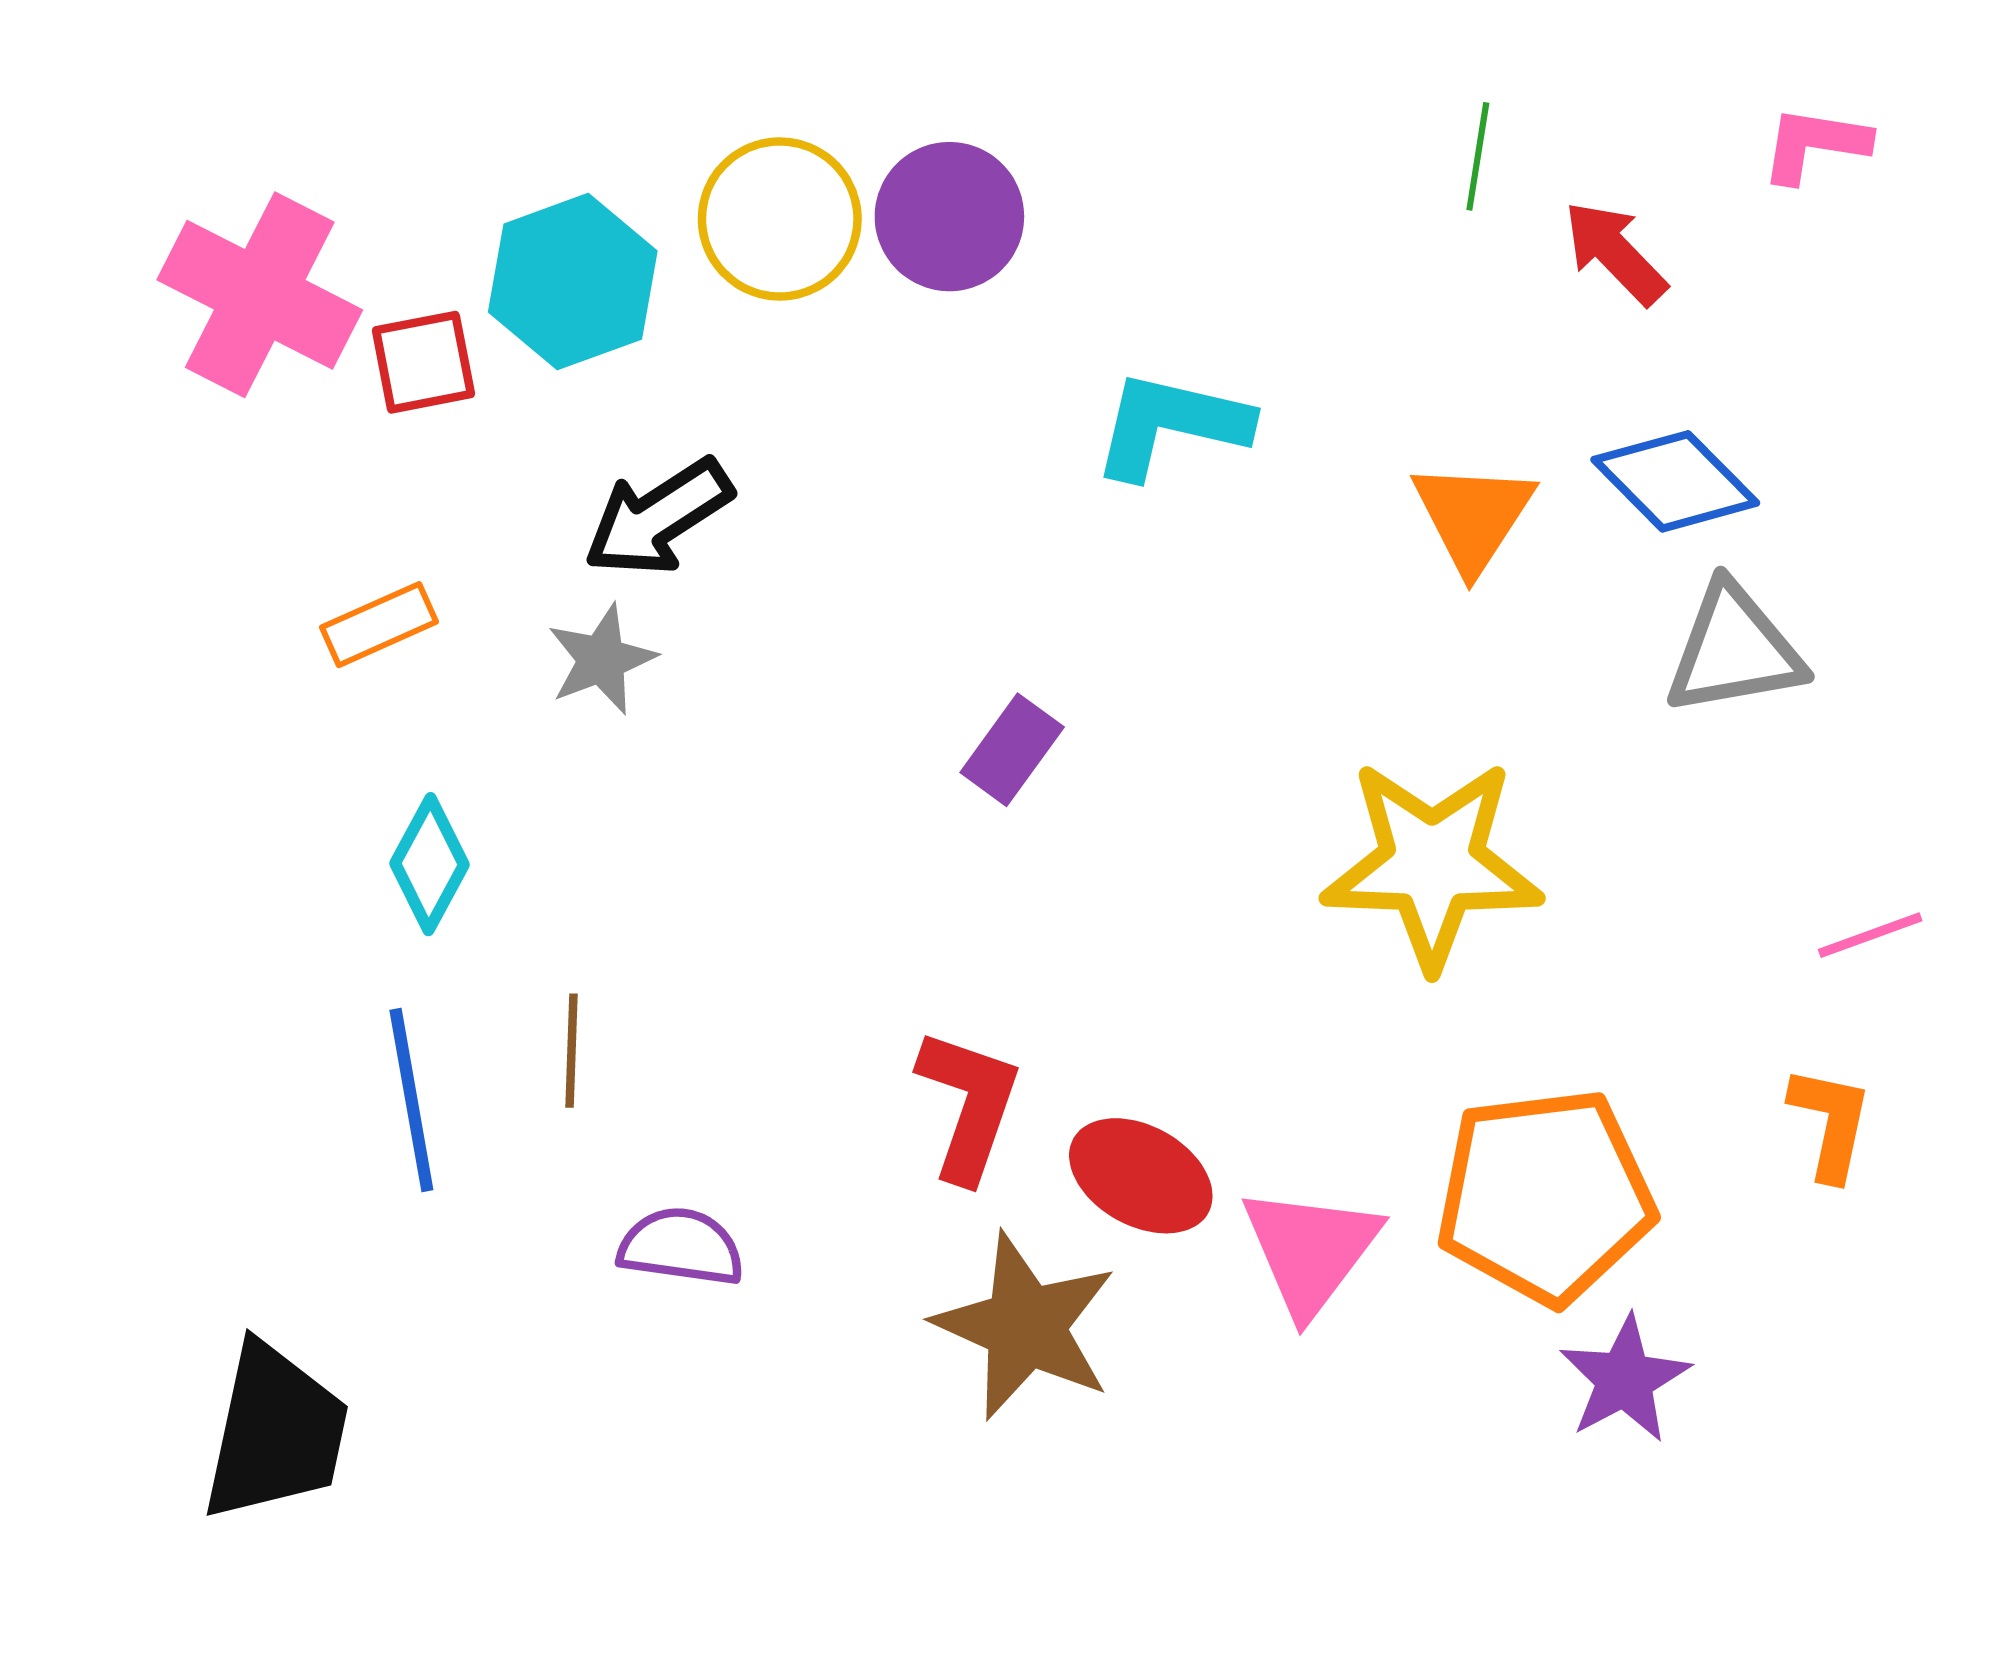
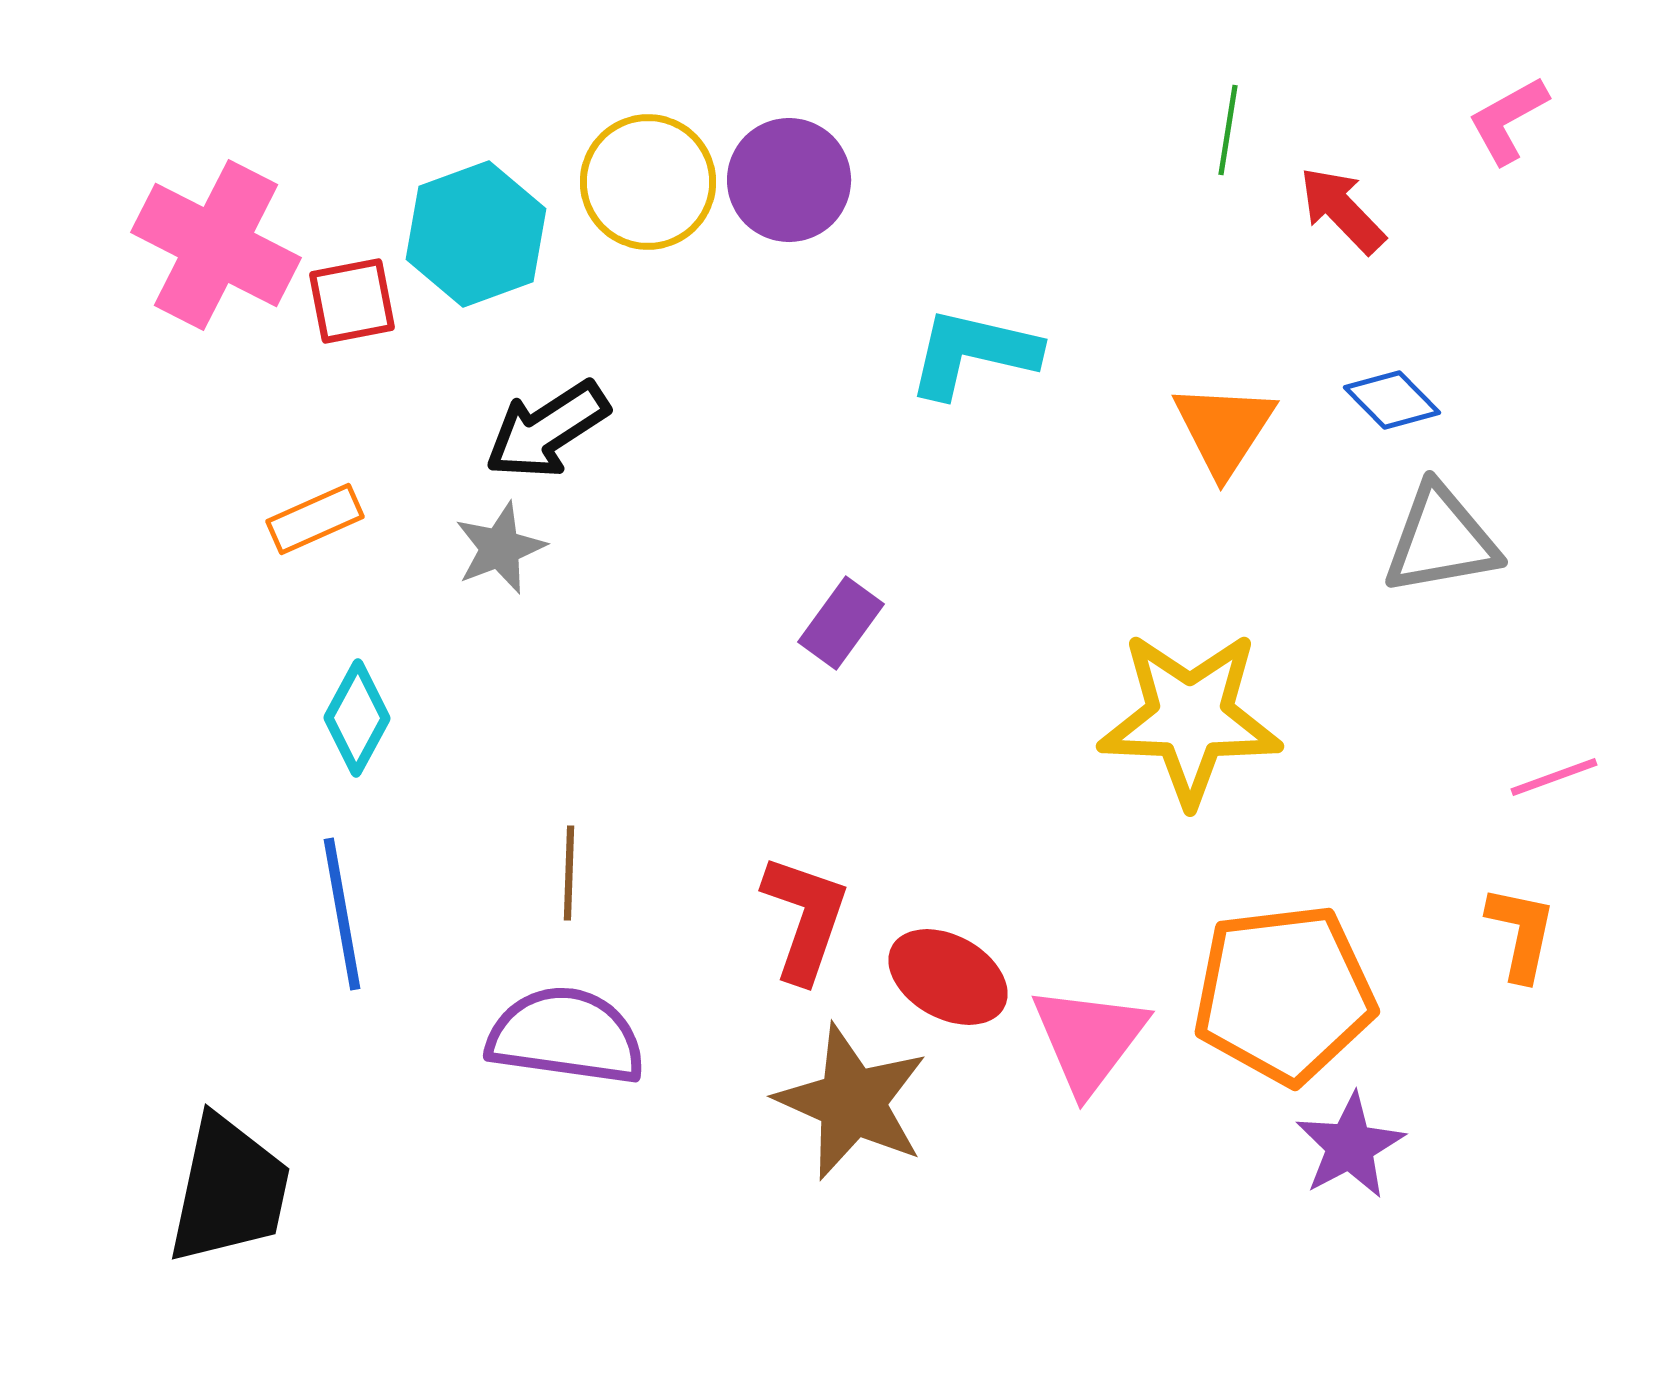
pink L-shape: (1815, 144) -> (1508, 120), turned -38
blue diamond: (1675, 481) -> (1392, 400), size x0.7
brown line: (572, 1051) -> (569, 873), moved
purple semicircle: (681, 1247) -> (566, 1036), size x1.5

